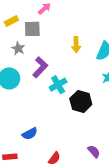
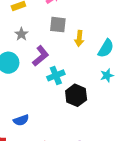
gray square: (32, 29) -> (58, 25), moved

